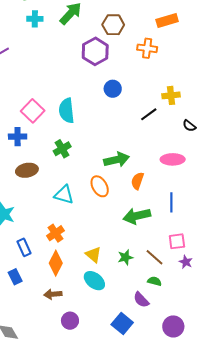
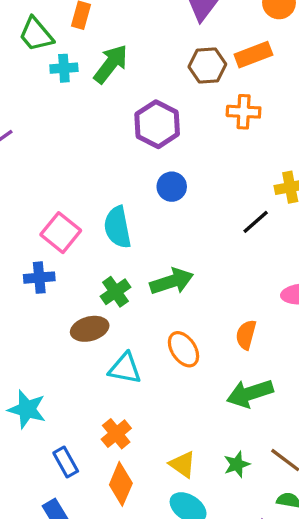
cyan cross: (35, 19) -> (64, 68), moved
orange rectangle: (167, 20) -> (253, 55), moved
brown hexagon: (113, 25) -> (207, 65), moved
blue circle: (113, 89) -> (172, 187), moved
green arrow: (117, 160) -> (172, 281), moved
brown ellipse: (27, 170) -> (90, 329), moved

